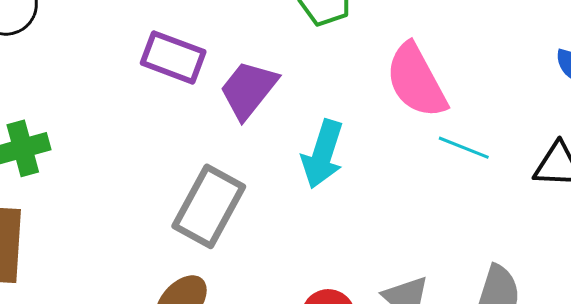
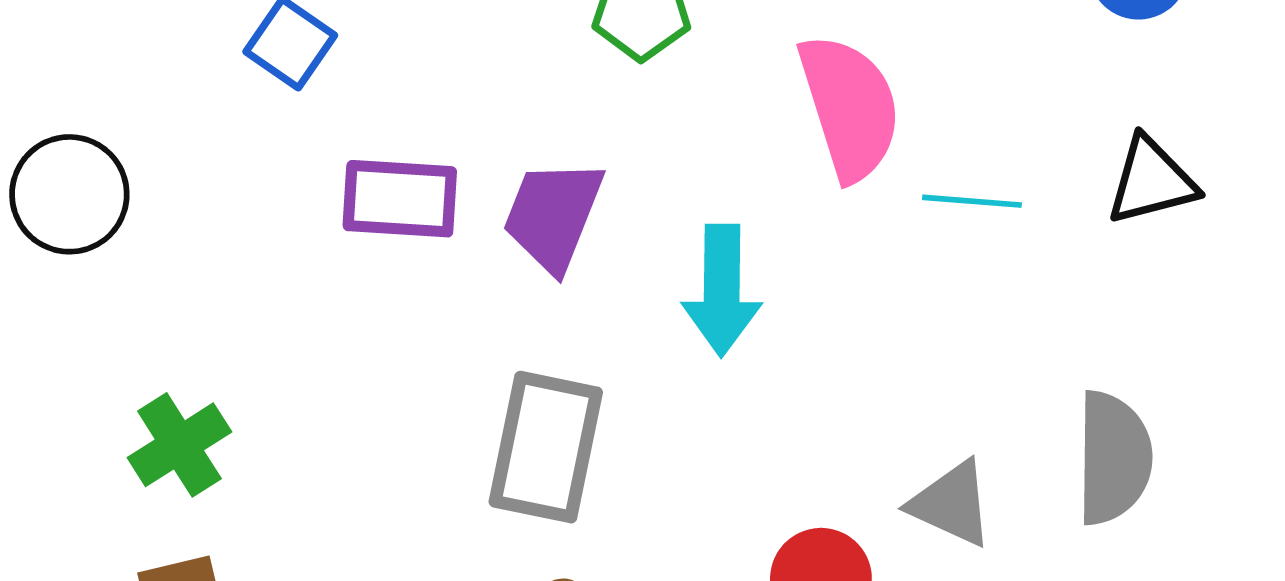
pink semicircle: (416, 81) -> (850, 107), turned -152

